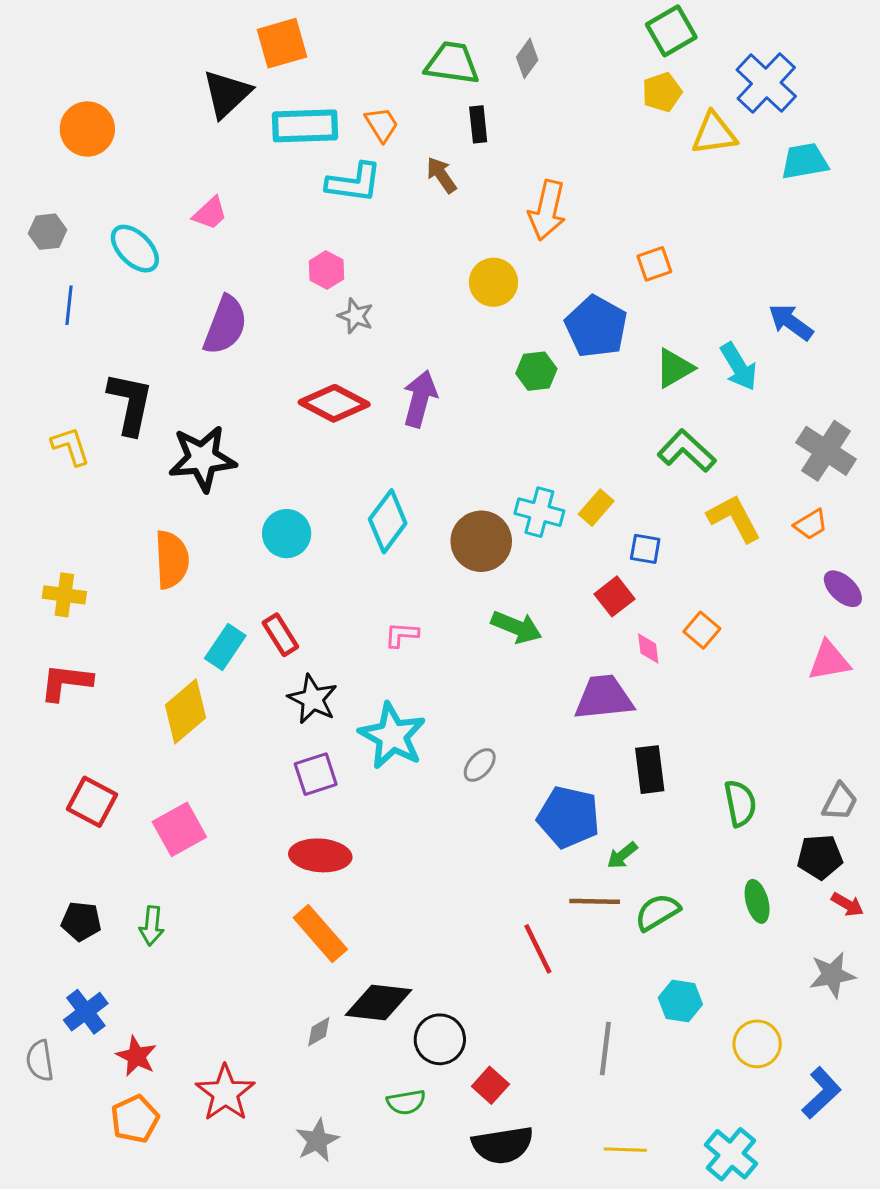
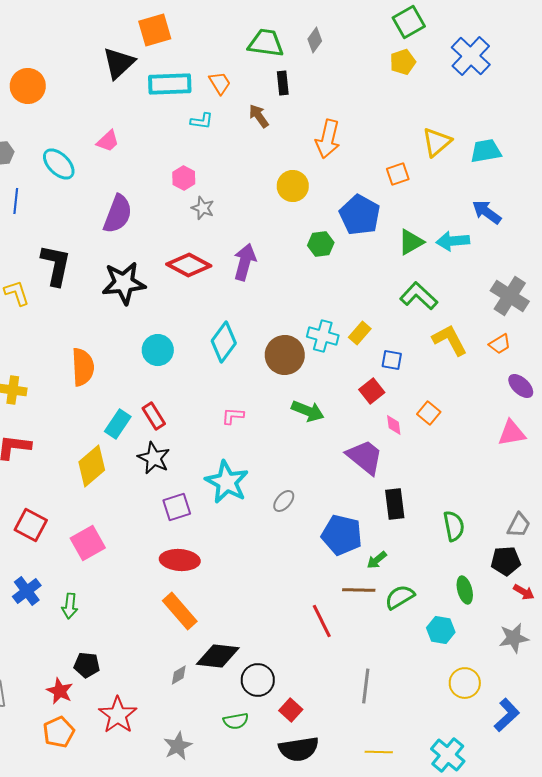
yellow triangle: (714, 134) -> (437, 142), moved, turned -32
cyan trapezoid: (805, 161) -> (486, 151), moved
cyan L-shape: (354, 183) -> (202, 121), size x0.6
cyan arrow: (739, 367) -> (453, 241), turned 116
black star: (202, 458) -> (124, 283), moved
purple trapezoid: (604, 698) -> (365, 457), turned 45
black star: (313, 699) -> (154, 458), moved
black pentagon: (81, 921) -> (87, 665), moved
cyan hexagon: (680, 1001) -> (441, 630), moved
blue cross: (86, 1012) -> (27, 591), moved

